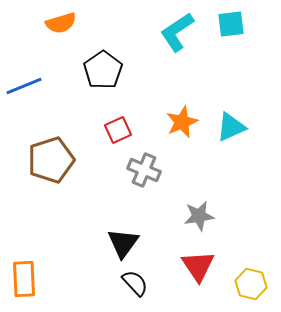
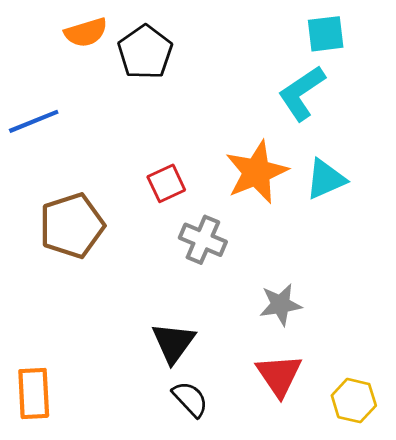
cyan L-shape: (177, 32) -> (302, 93), moved
black pentagon: (103, 70) -> (145, 52), moved
orange star: (182, 122) -> (257, 172), size x1.4

